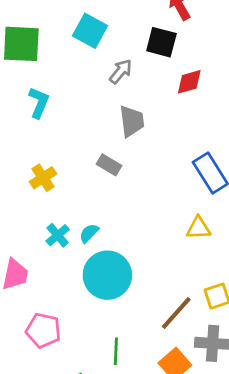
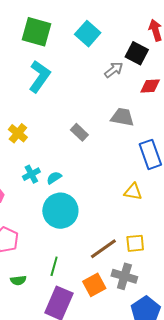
gray arrow: (121, 71) -> (114, 70), moved
cyan L-shape: (39, 103) -> (39, 76), size x1.4
gray trapezoid: (132, 121) -> (122, 117), moved, turned -85
yellow cross: (43, 178) -> (18, 133), moved, turned -30

